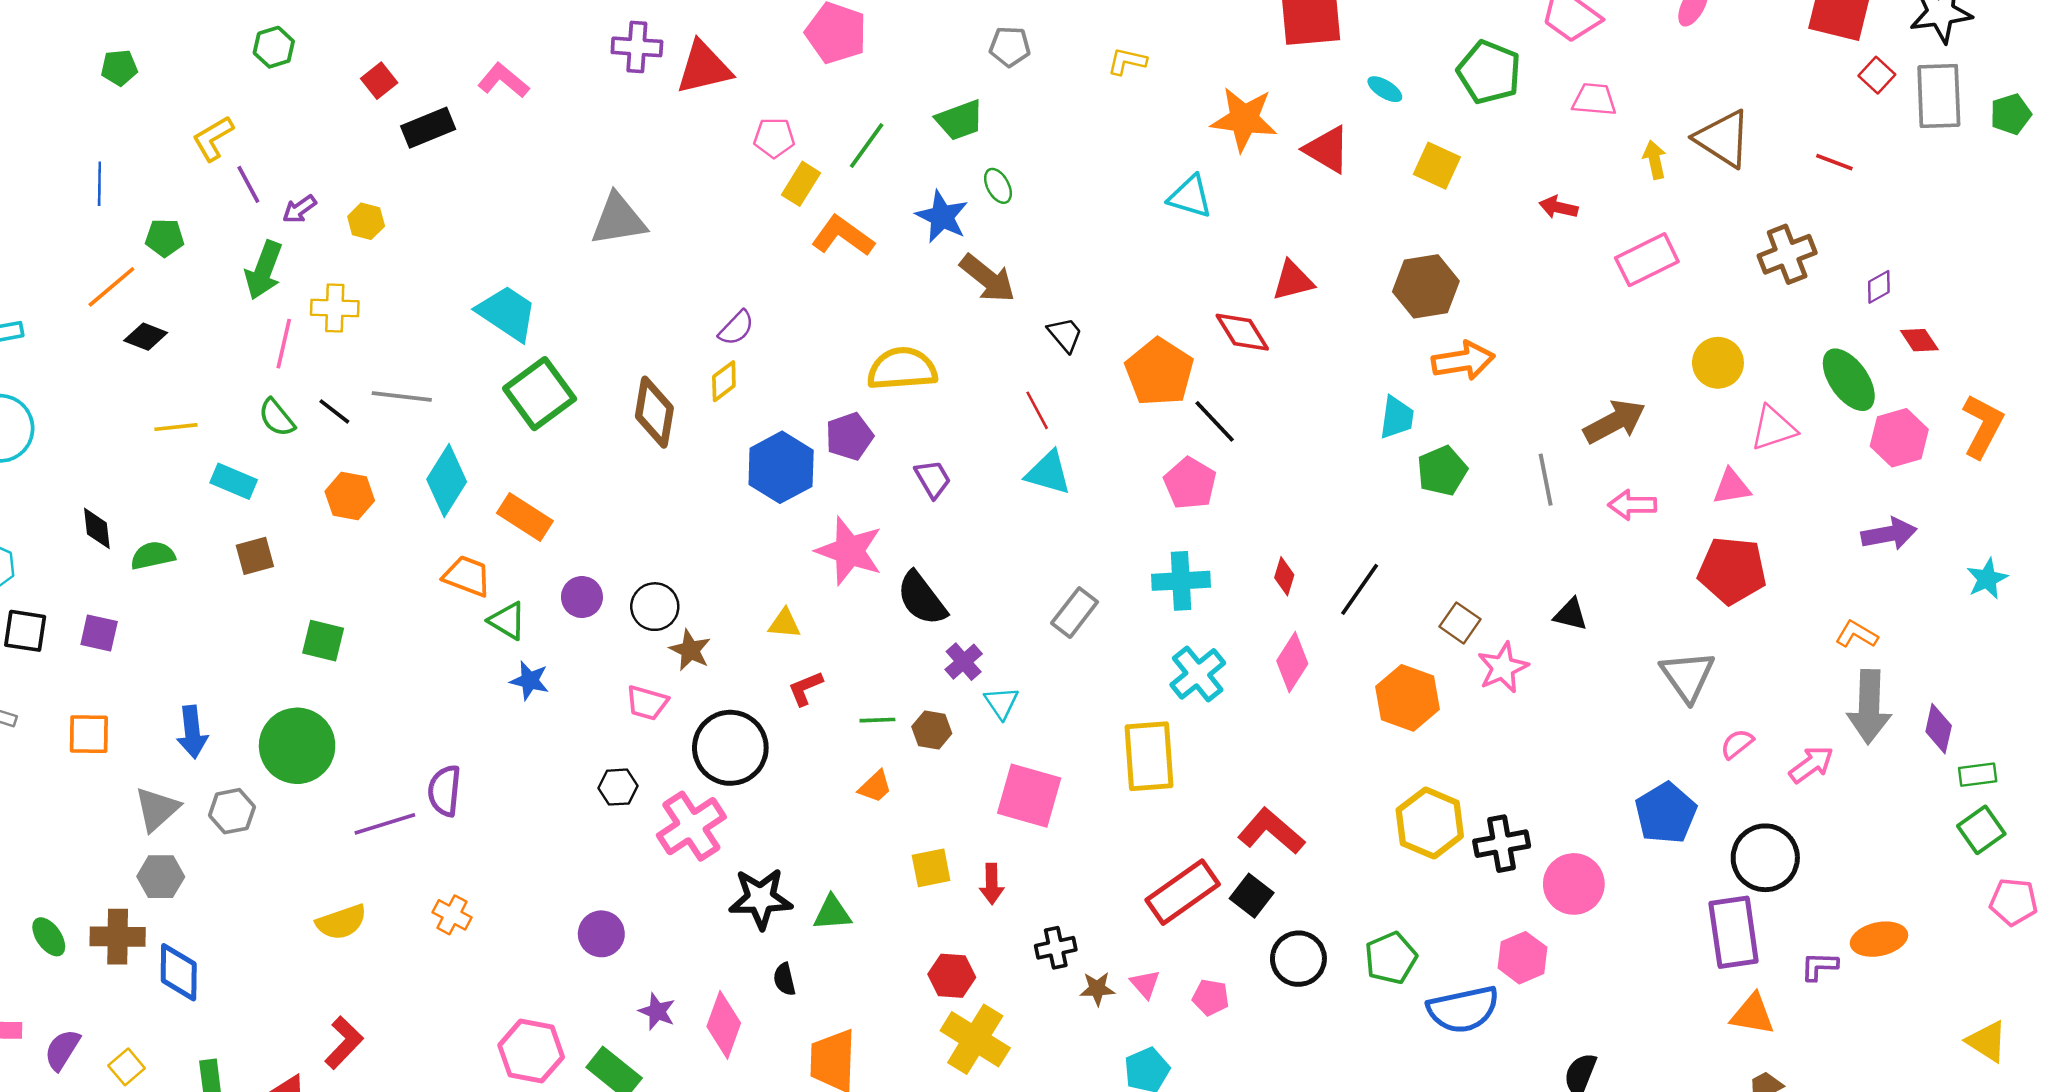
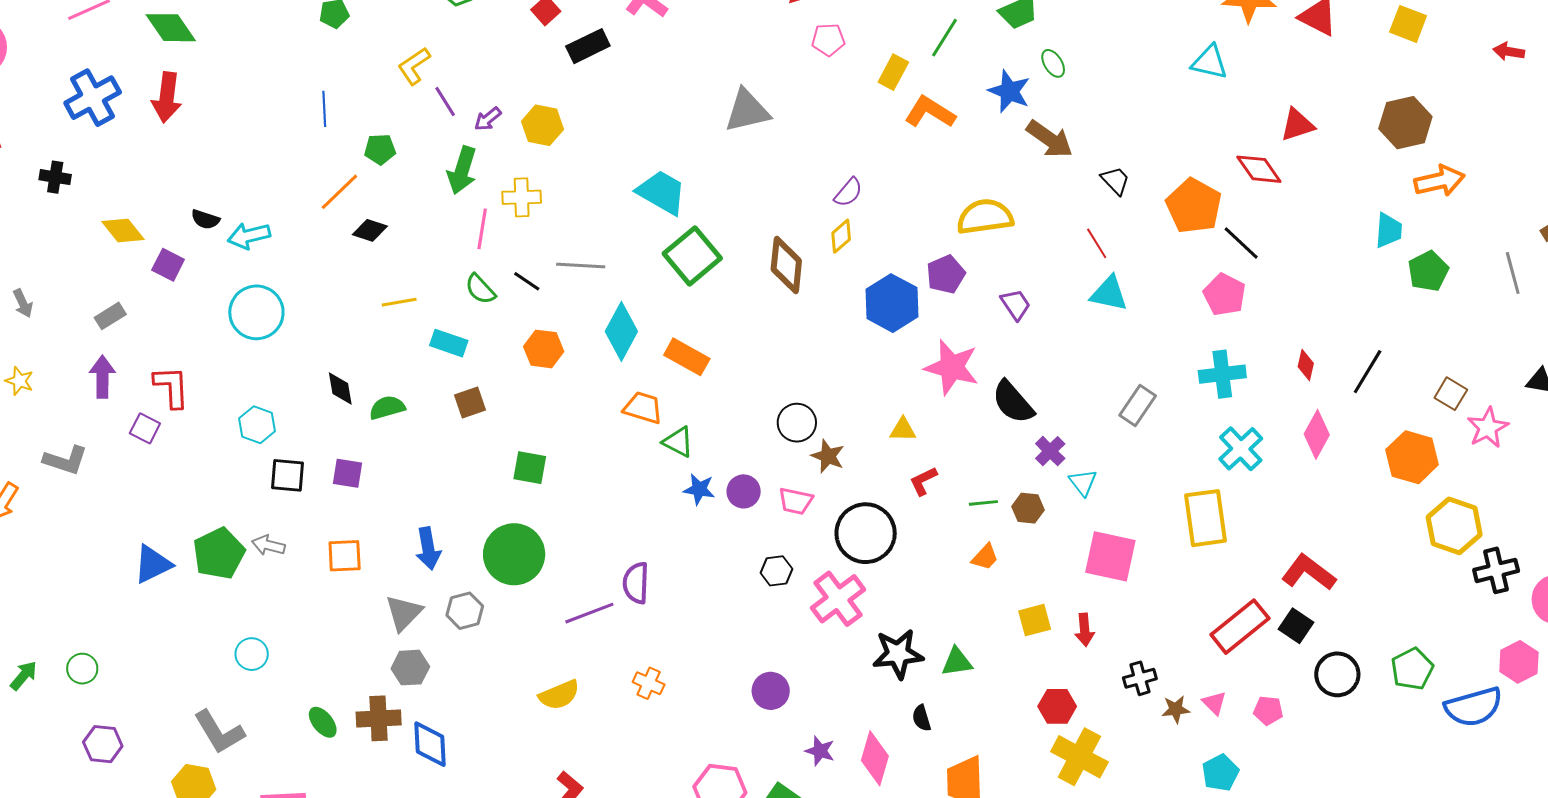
pink pentagon: (774, 138) -> (828, 40), moved
yellow hexagon: (366, 221) -> (543, 125), size x1.4
purple circle: (582, 597) -> (744, 491), moved
yellow hexagon: (1430, 823) -> (1454, 526), moved

